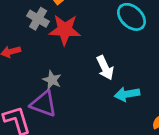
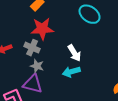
gray cross: (38, 19) -> (32, 48), moved
cyan arrow: (127, 94) -> (71, 72), moved

